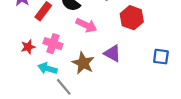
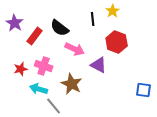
purple triangle: (112, 53) -> (99, 65), moved
blue square: (161, 57) -> (144, 90), moved

